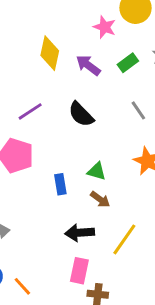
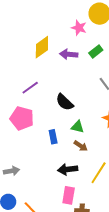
yellow diamond: (50, 53) -> (42, 47), turned 45
purple arrow: (88, 65) -> (69, 54), turned -30
black semicircle: (81, 114) -> (65, 102), moved

